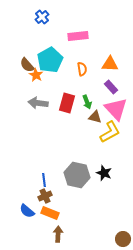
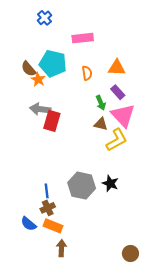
cyan pentagon: (50, 60) -> (53, 64), turned -30
green arrow: (87, 102) -> (101, 103), moved
red rectangle: (67, 103) -> (52, 121), moved

